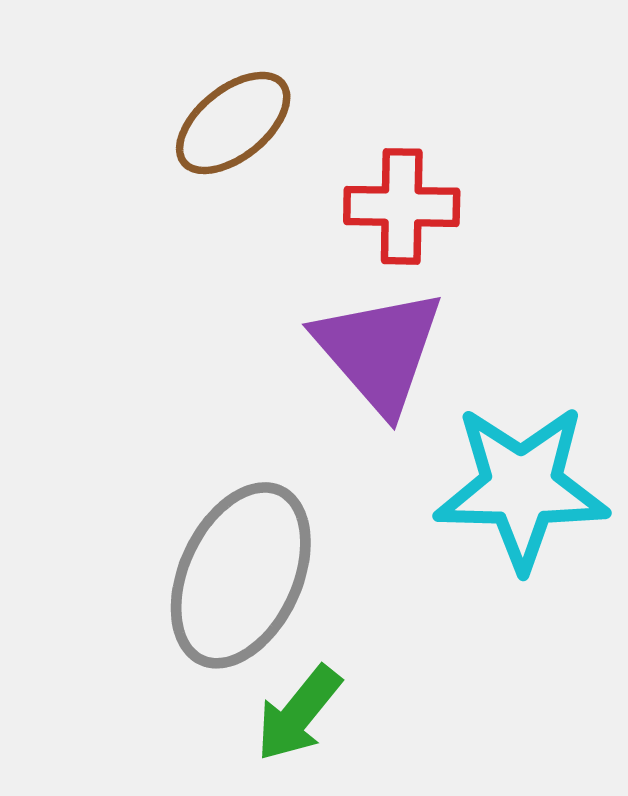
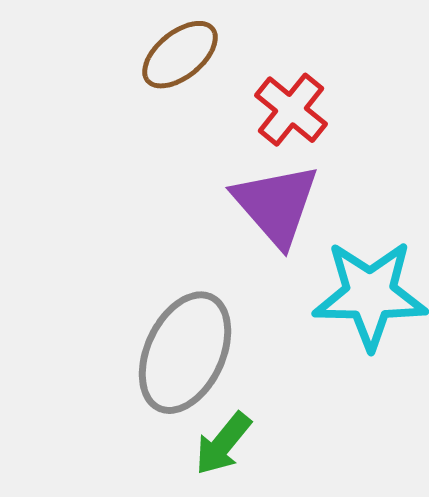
red cross: (402, 206) -> (291, 110), turned 38

